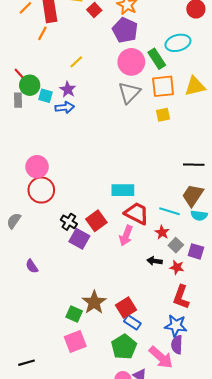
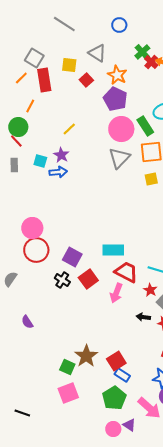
orange line: (42, 33) -> (30, 106), moved
green circle: (30, 85) -> (18, 127), moved
purple square: (79, 239) -> (72, 257), moved
black line: (26, 363) -> (22, 413), turned 35

